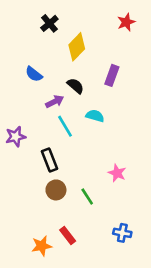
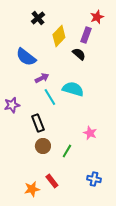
blue semicircle: (34, 74) -> (26, 57), size x1.5
purple rectangle: (112, 75) -> (86, 35), moved
black semicircle: (75, 86) -> (79, 54), moved
cyan semicircle: (95, 116) -> (73, 89), size x1.5
green line: (87, 196) -> (67, 151), turned 64

